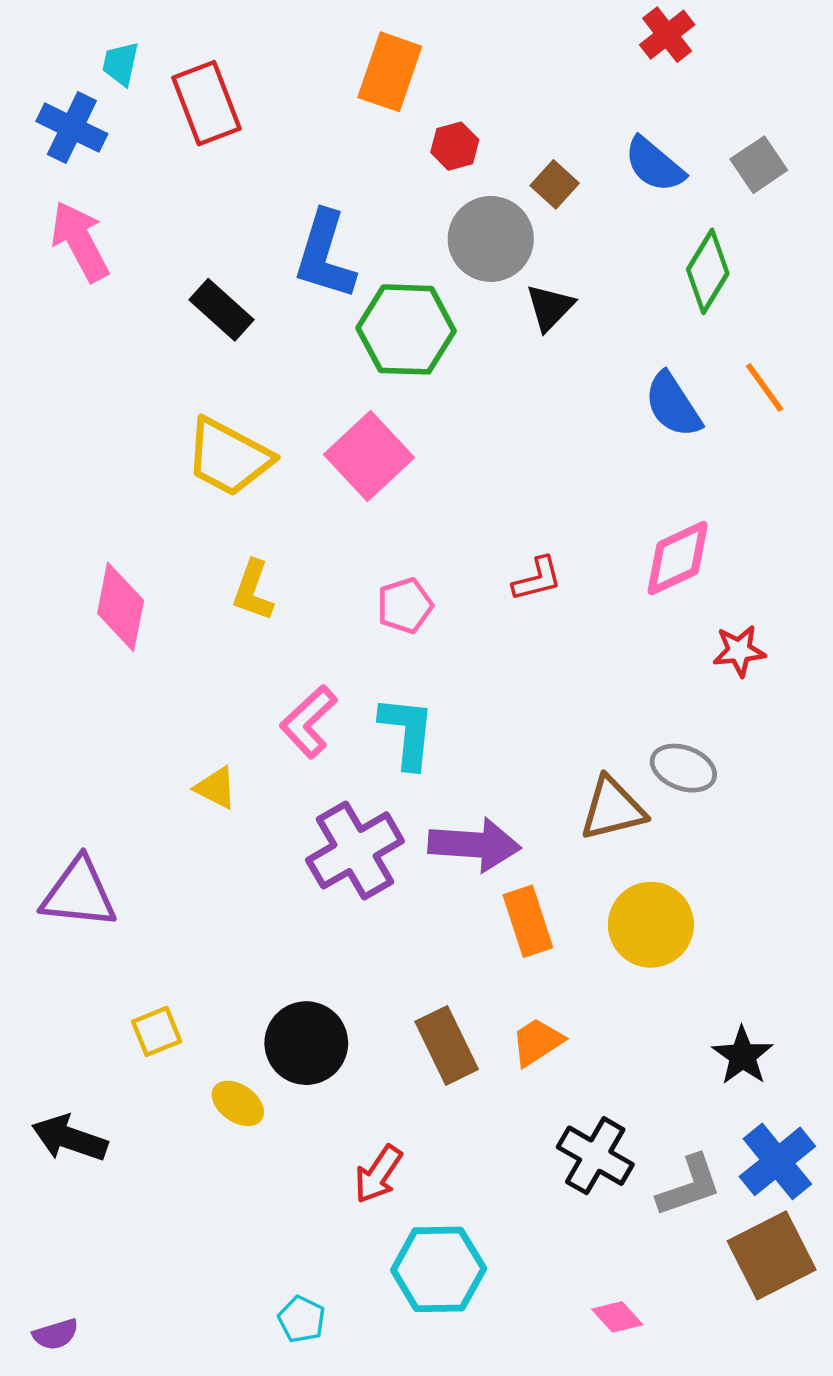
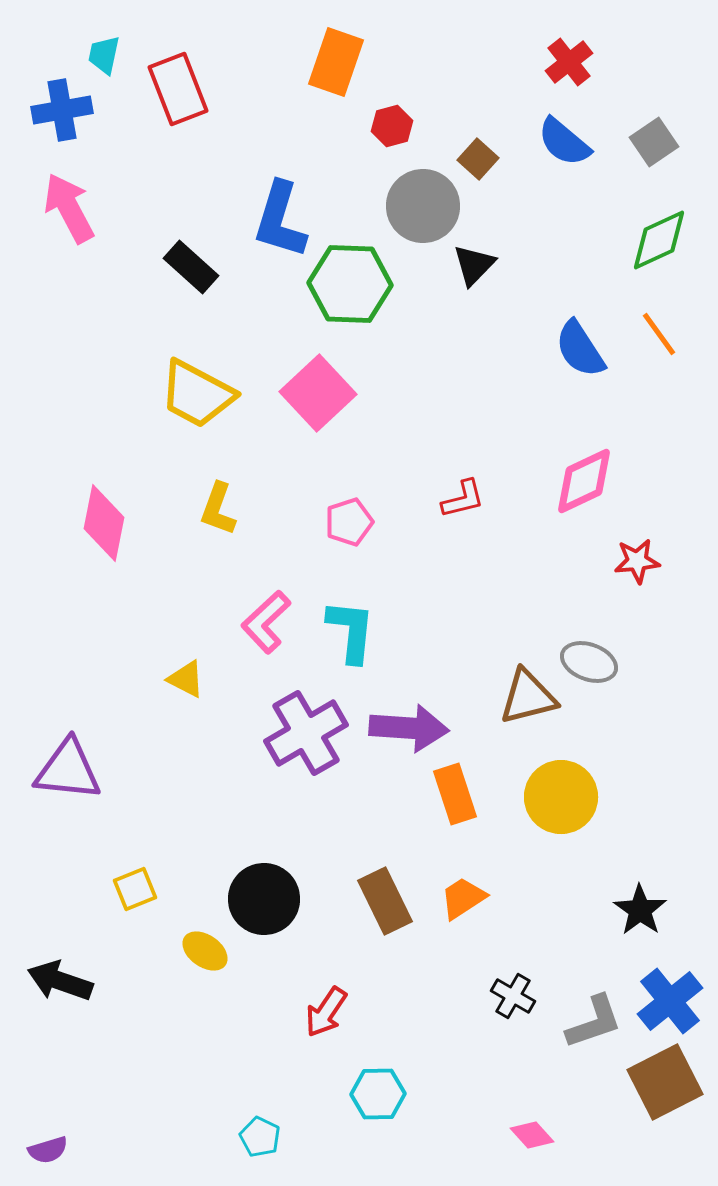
red cross: (667, 35) -> (569, 62), moved
blue cross: (72, 128) -> (62, 110), turned -36
green diamond: (708, 271) -> (659, 240), moved, turned 34
black cross: (595, 1156) -> (513, 996), size x0.7
cyan hexagon: (439, 1269) -> (378, 1094), size x0.7

